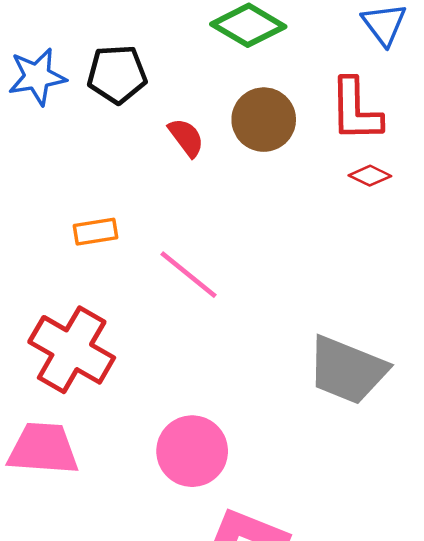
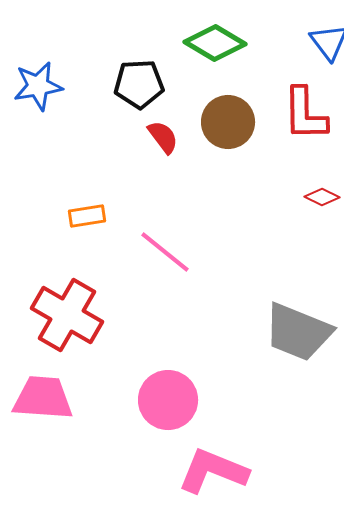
black pentagon: (117, 74) -> (139, 84), moved
red diamond: (370, 176) -> (322, 197), moved

